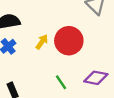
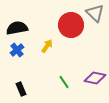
red circle: (69, 41) -> (71, 25), moved

